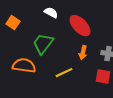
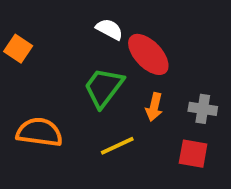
white semicircle: (51, 13) -> (109, 29), moved
green trapezoid: (43, 44) -> (104, 88), moved

